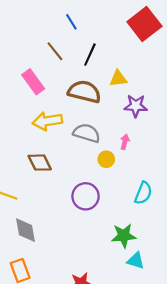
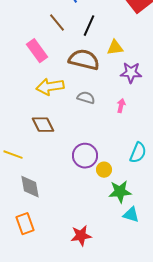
gray semicircle: (87, 133) -> (86, 98), size x0.7
yellow circle: (106, 159) -> (104, 170), moved

